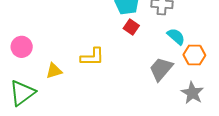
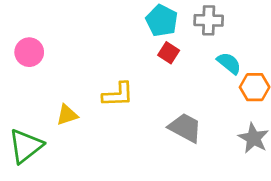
pink circle: (22, 47) -> (29, 52), moved
gray trapezoid: (161, 69) -> (185, 128), moved, turned 80

